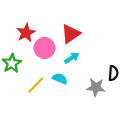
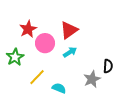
cyan semicircle: (60, 79) -> (59, 88), moved
gray star: (96, 87) -> (92, 79), turned -30

